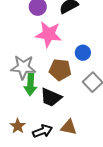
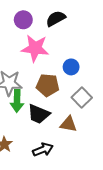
brown triangle: (69, 127) -> (69, 124), moved
black arrow: (43, 131) -> (43, 150), moved

